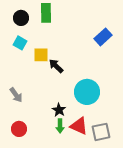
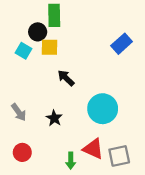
black circle: (21, 18) -> (38, 32), moved
yellow square: (41, 55) -> (49, 47), moved
black star: (59, 110) -> (54, 118), moved
green arrow: (60, 126) -> (71, 161), moved

